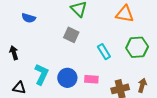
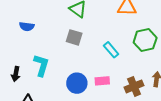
black arrow: (14, 53) -> (16, 74), moved, turned -144
cyan L-shape: (41, 74) -> (41, 65), moved

